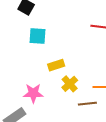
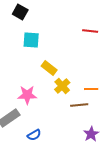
yellow rectangle: (56, 65) -> (49, 68), turned 56

